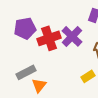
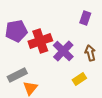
purple cross: (72, 36) -> (63, 51), moved

